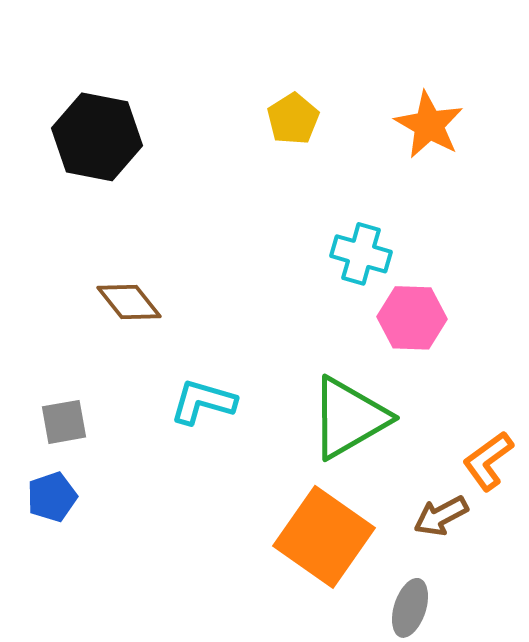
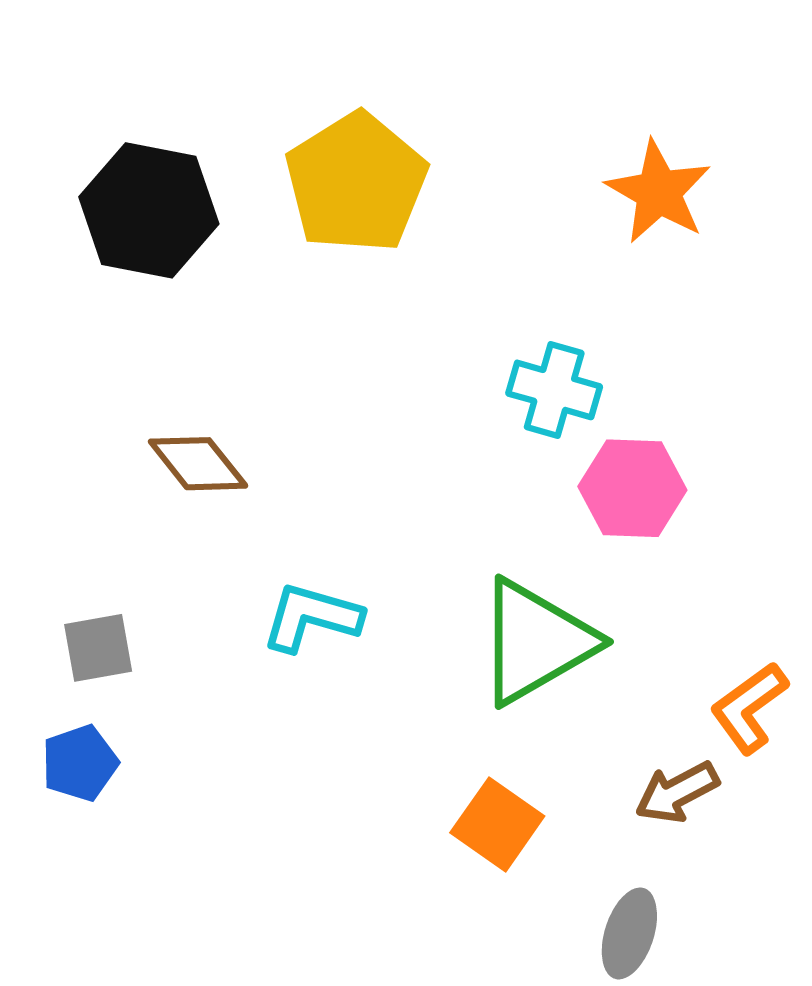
yellow pentagon: (293, 119) -> (356, 183), moved, size x1.8
orange square: (324, 537) -> (497, 824), size x0.6

